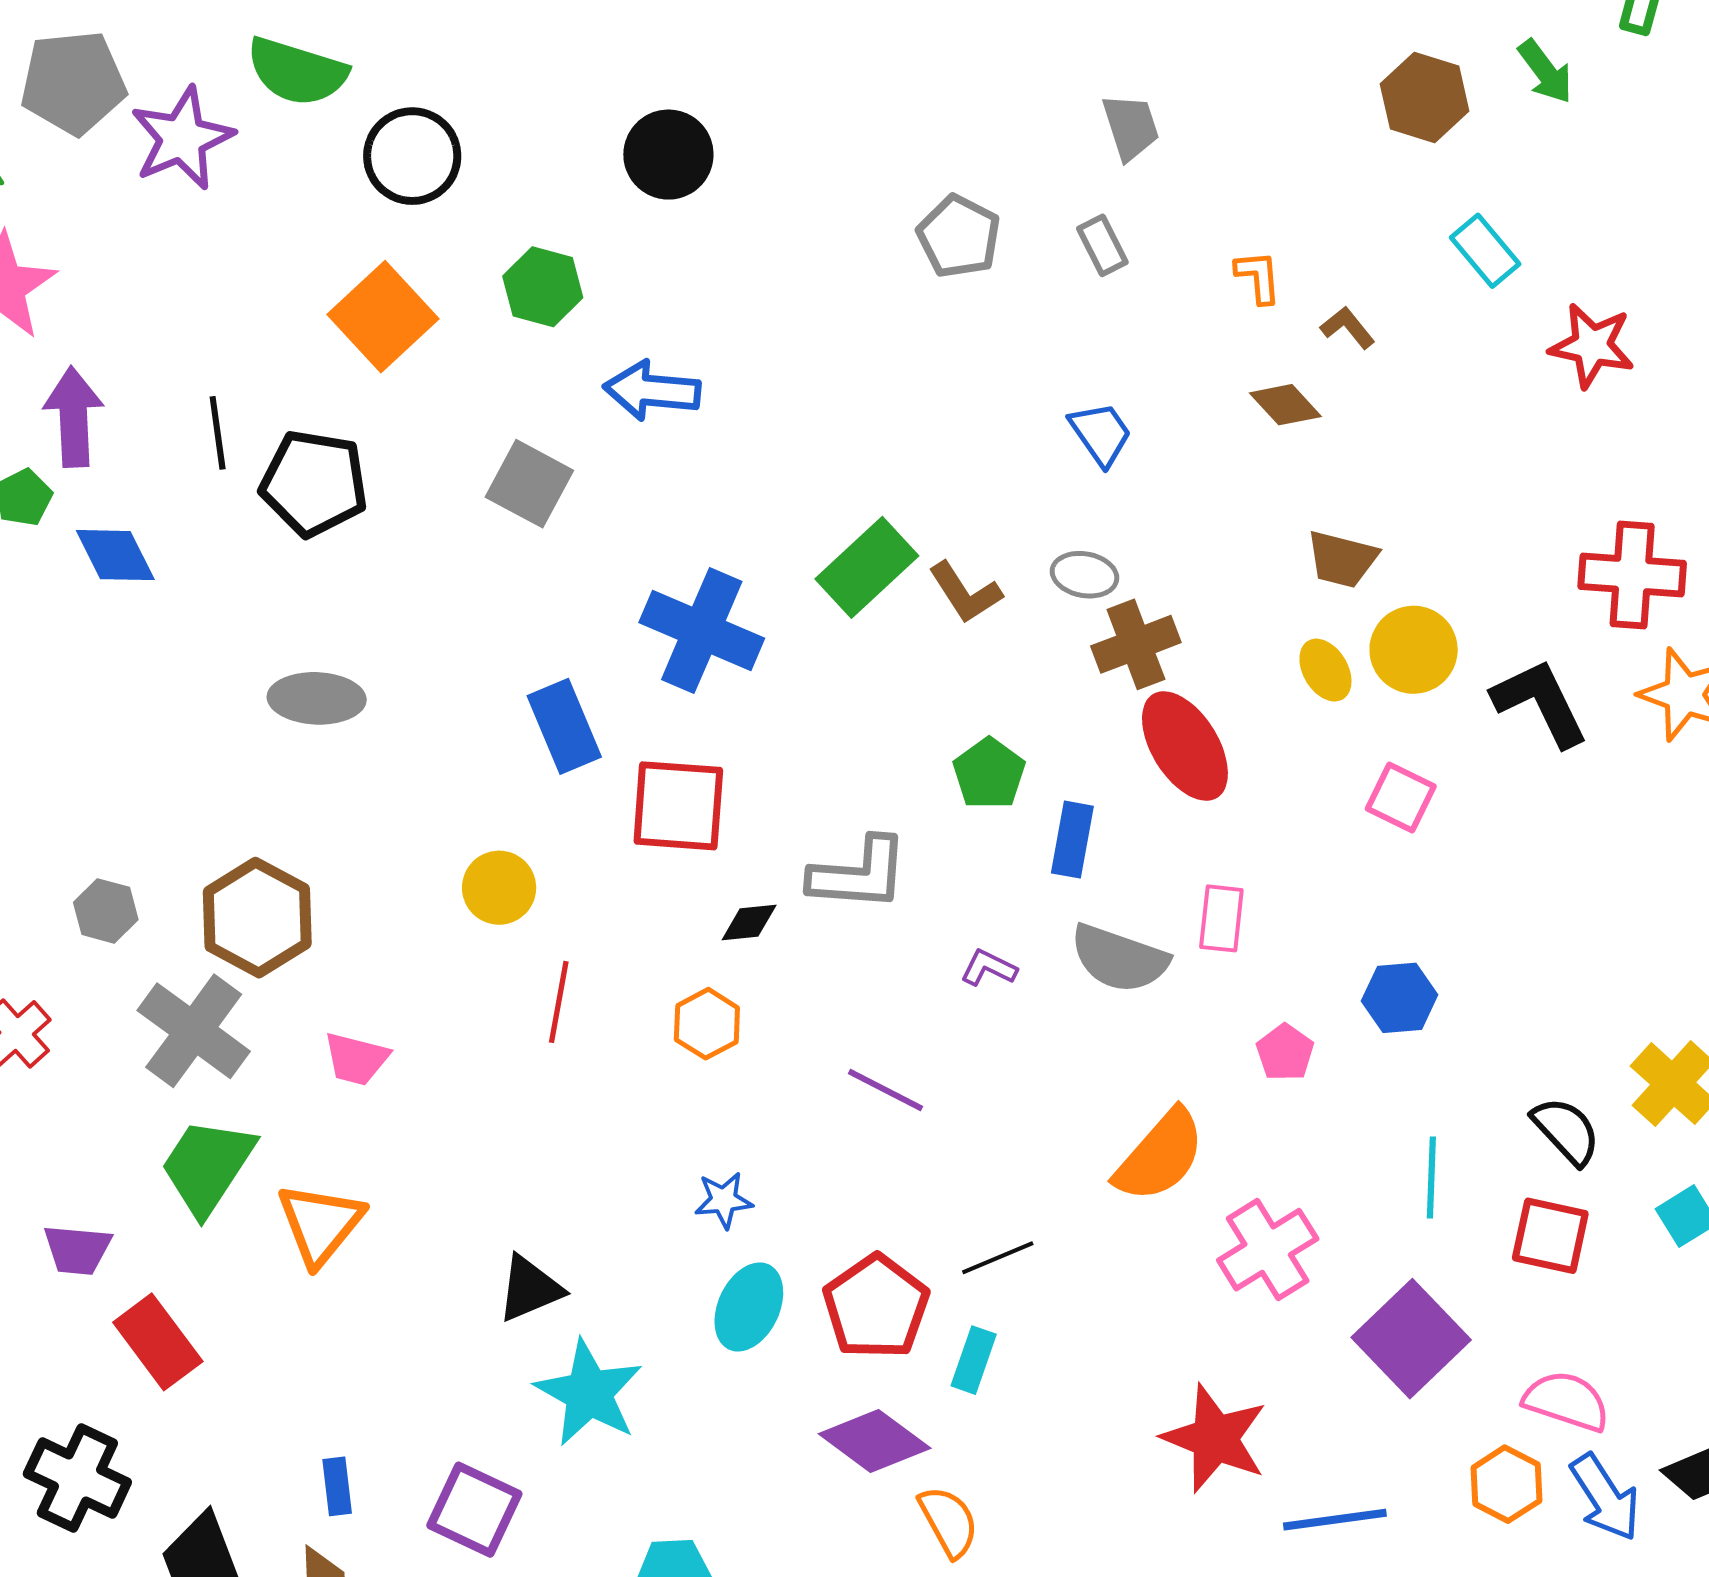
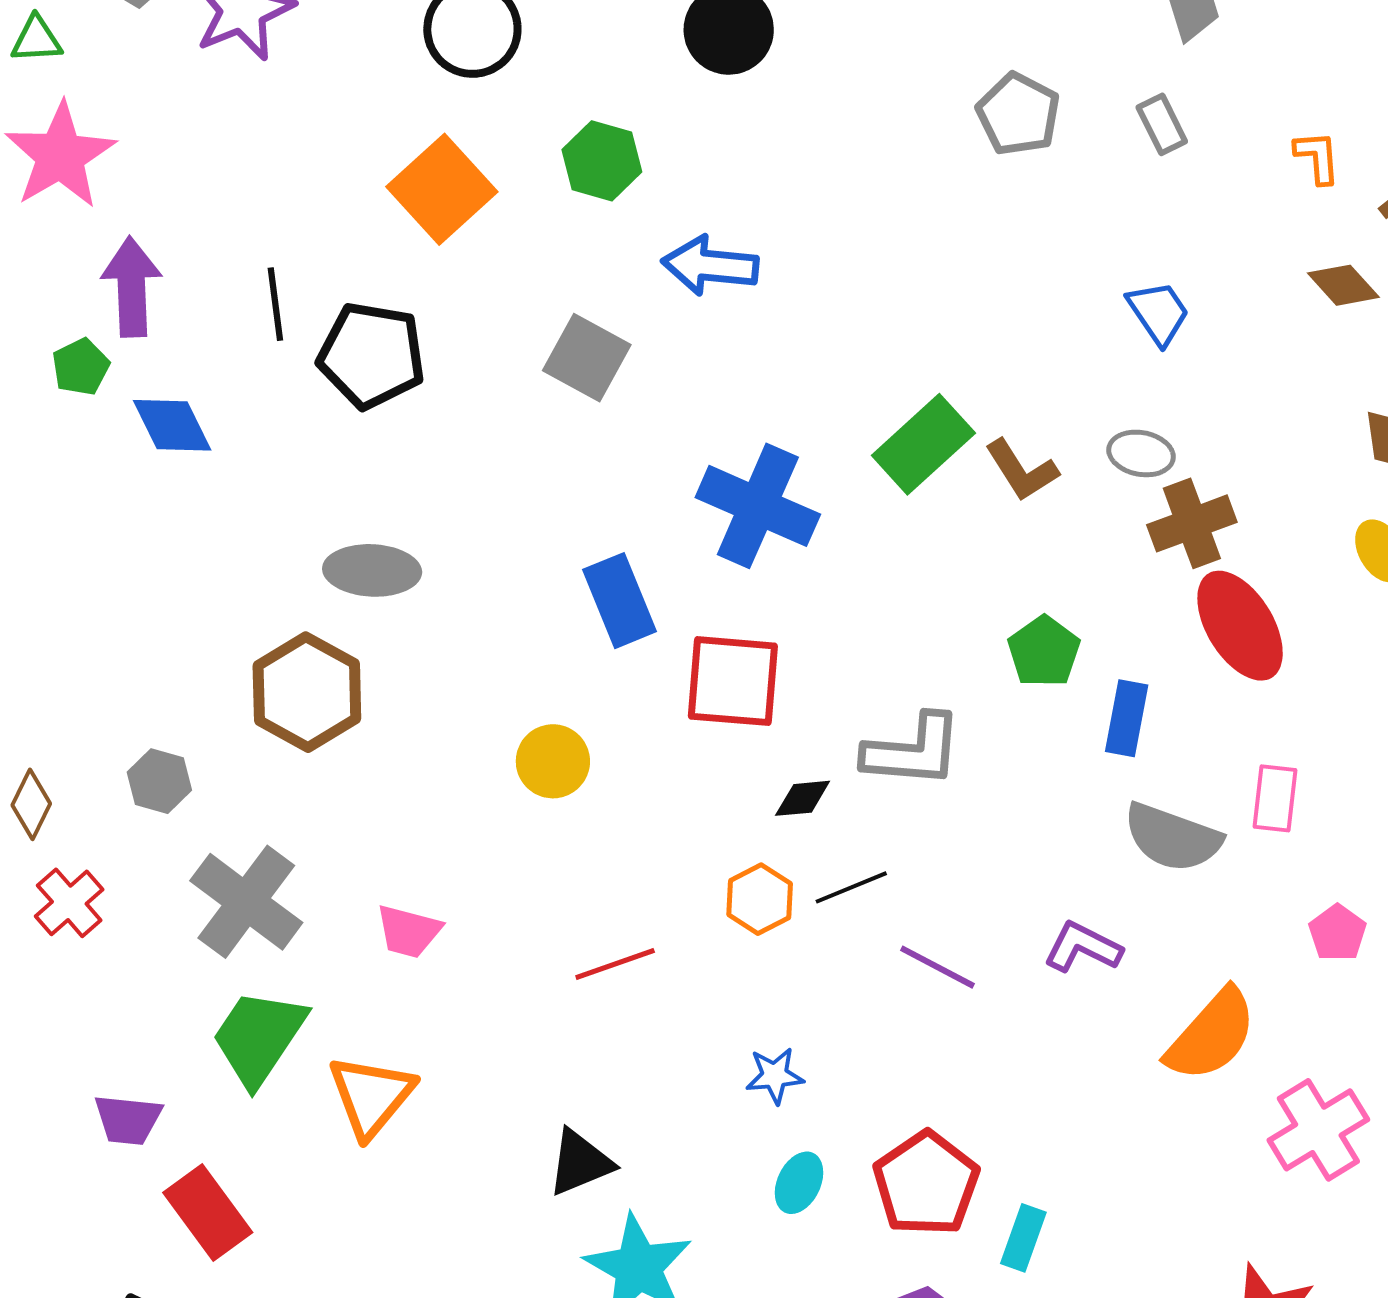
brown hexagon: (257, 918) -> (307, 692), moved
purple L-shape: (989, 968) -> (1083, 947), moved, size x1.4
red line: (559, 1002) -> (615, 964), moved, turned 60
black line: (998, 1258) -> (851, 887), moved
cyan ellipse: (749, 1307) -> (799, 1183), size x0.7

